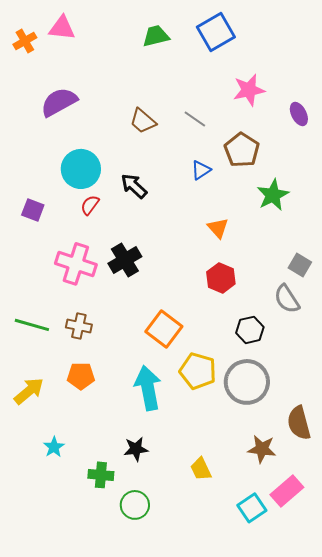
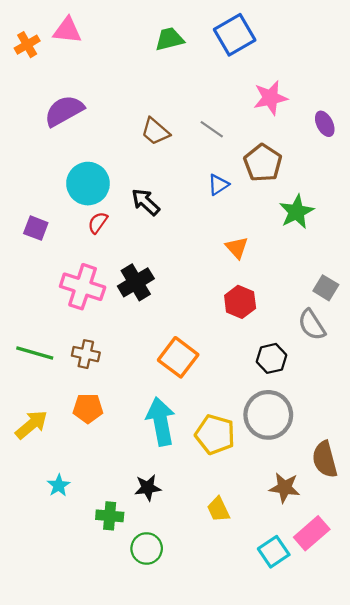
yellow pentagon: (198, 371) -> (215, 434), moved

